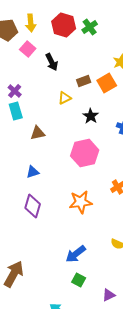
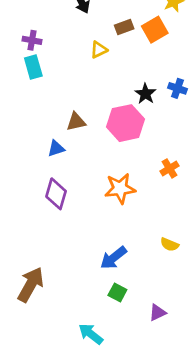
purple cross: (15, 91) -> (32, 40), turned -32
black star: (91, 116) -> (145, 94), moved
brown triangle: (38, 133) -> (76, 122), moved

